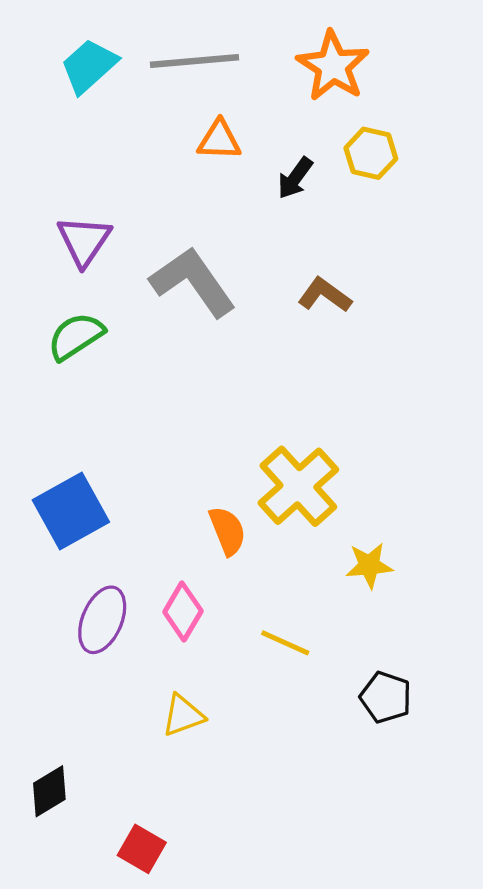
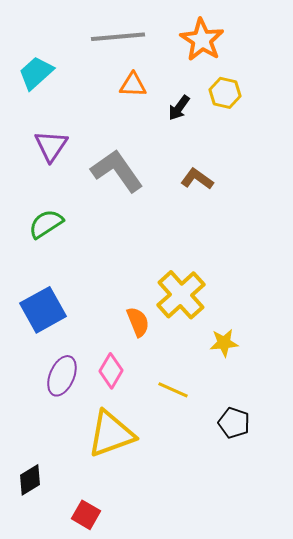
cyan trapezoid: (89, 66) -> (36, 73), moved
green semicircle: (76, 336) -> (46, 224), moved
yellow triangle: (183, 715) -> (111, 434), size x1.8

